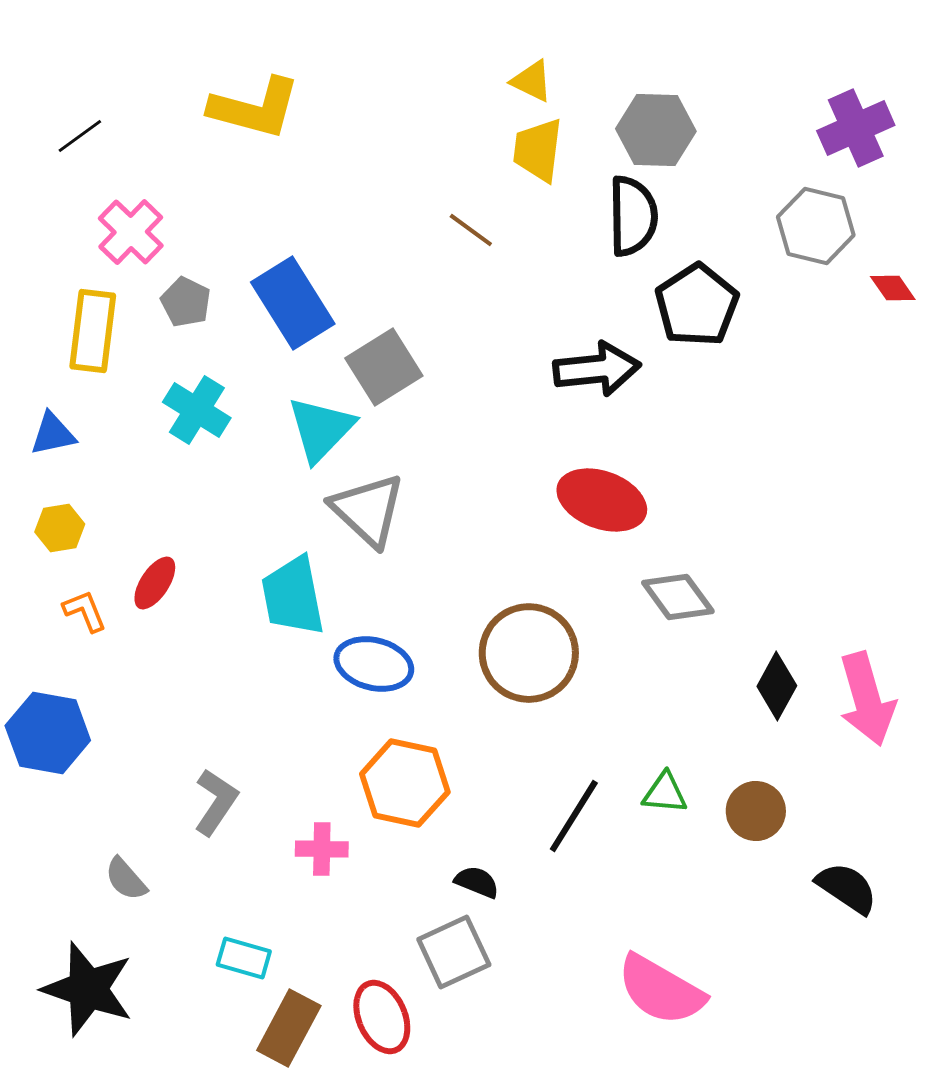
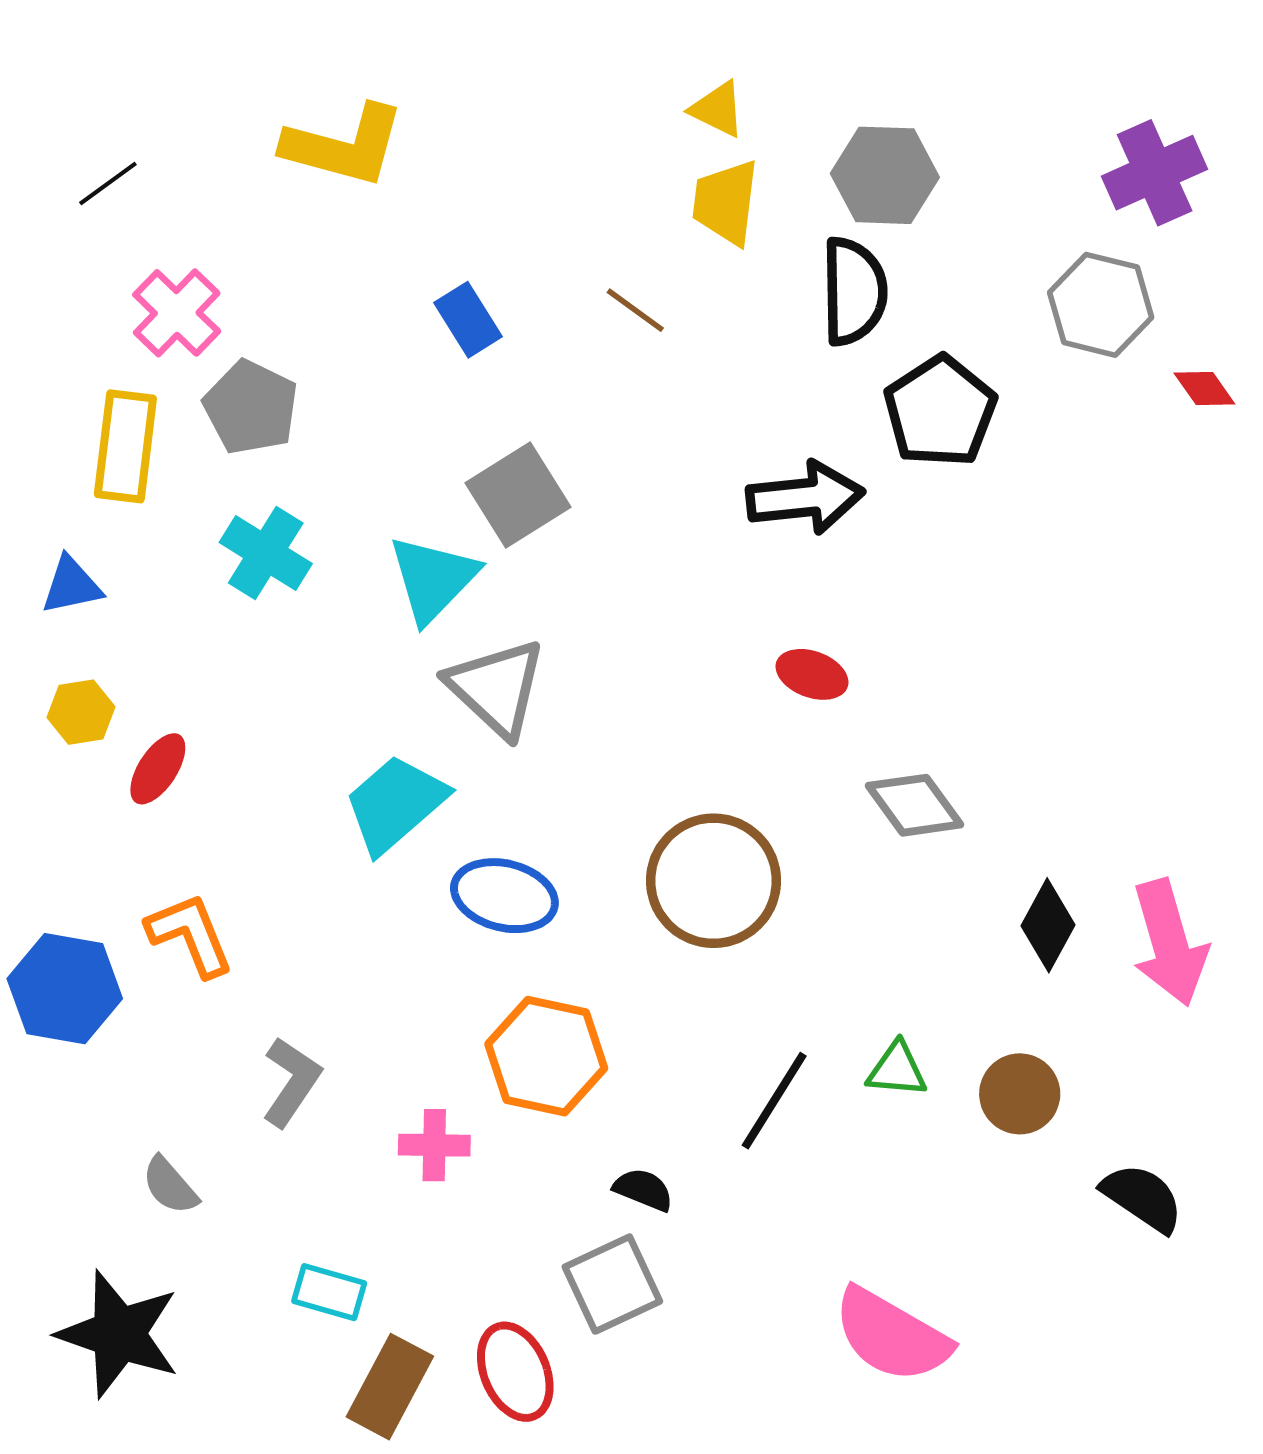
gray pentagon: (186, 302) -> (251, 407), size x1.4
blue rectangle: (293, 303) -> (468, 320), moved, size x0.6
red ellipse: (602, 500) -> (812, 674), size x0.6
red ellipse: (155, 583) -> (158, 769), moved
cyan trapezoid: (293, 596) -> (395, 804), turned 60
orange L-shape: (85, 611) -> (190, 935), moved, size x1.5

